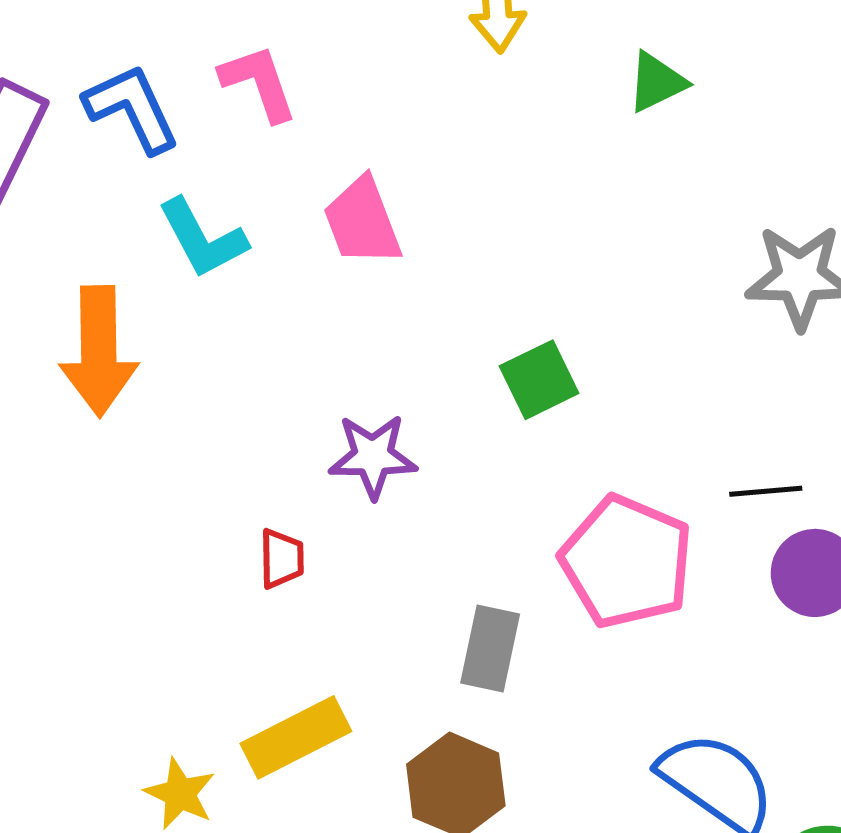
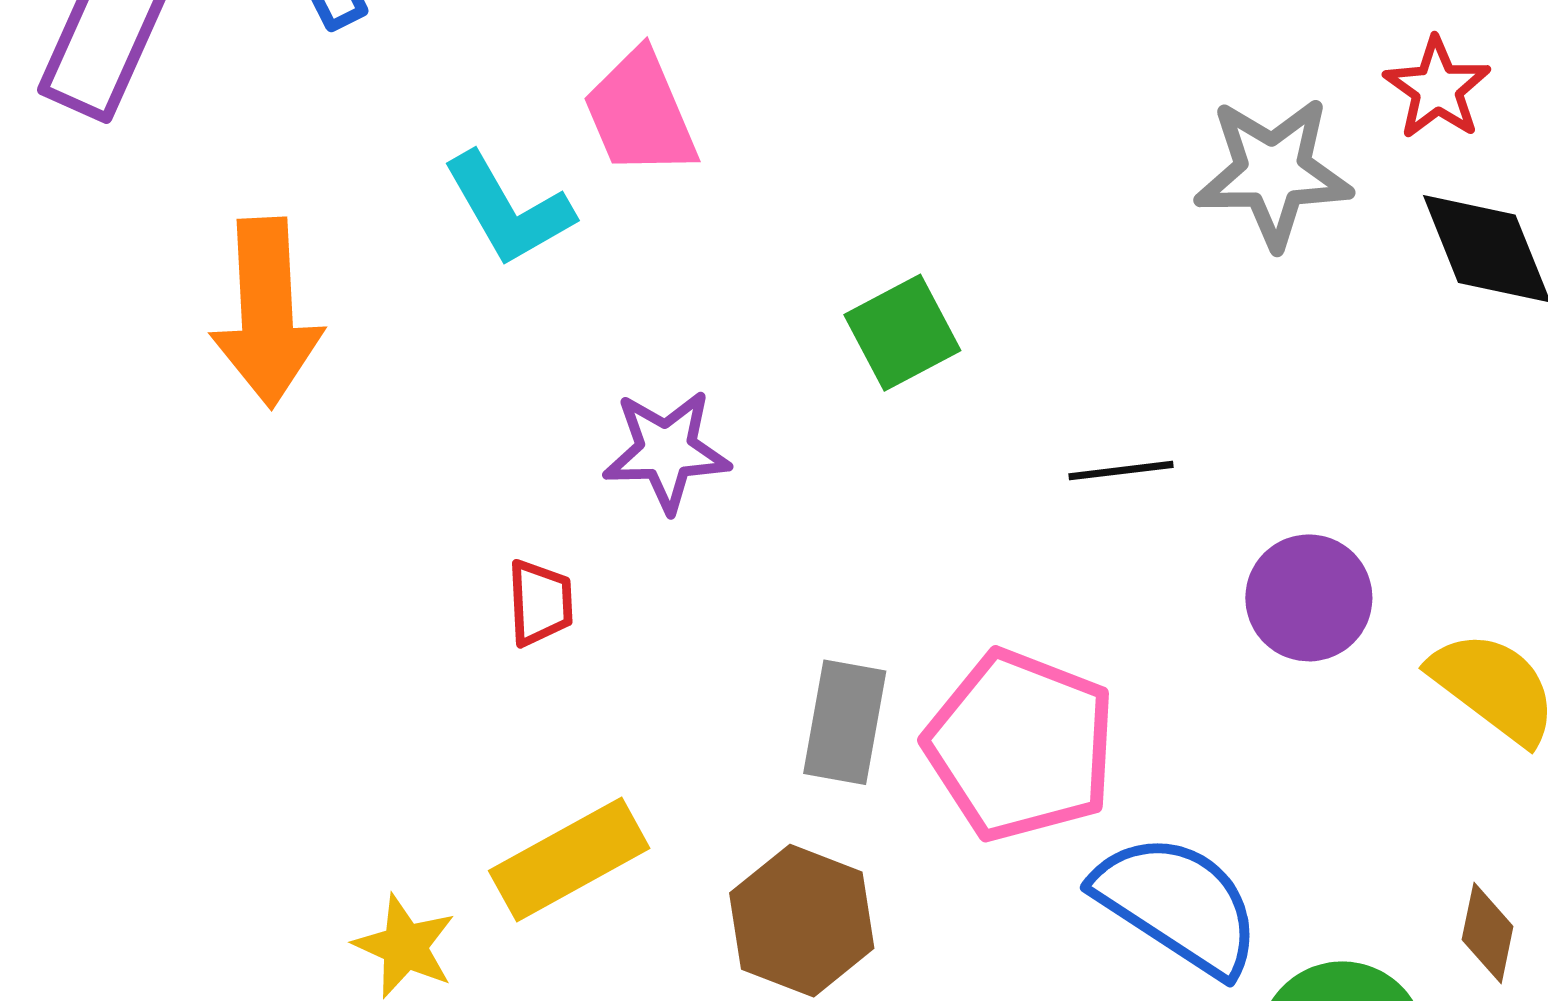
cyan L-shape: (202, 238) -> (508, 209), moved
black line: (766, 491) -> (1121, 471), moved
pink pentagon: (627, 562) -> (1021, 745), moved

